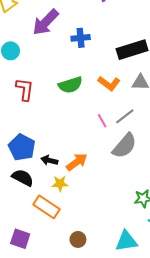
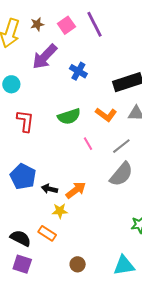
blue cross: (81, 38) -> (78, 71), turned 36
pink line: (102, 121) -> (88, 144), moved
black semicircle: (23, 178) -> (20, 238), moved
orange rectangle: (46, 207) -> (47, 233), size x0.7

